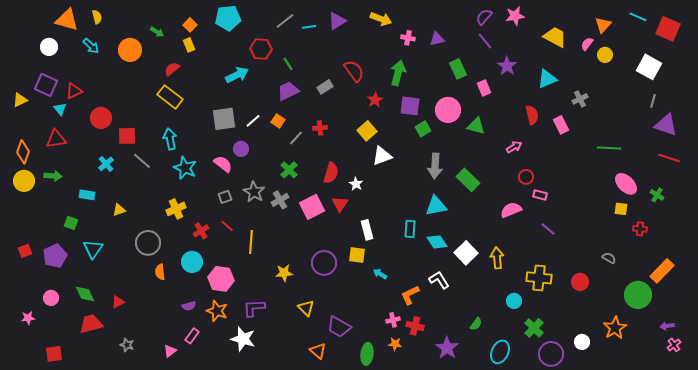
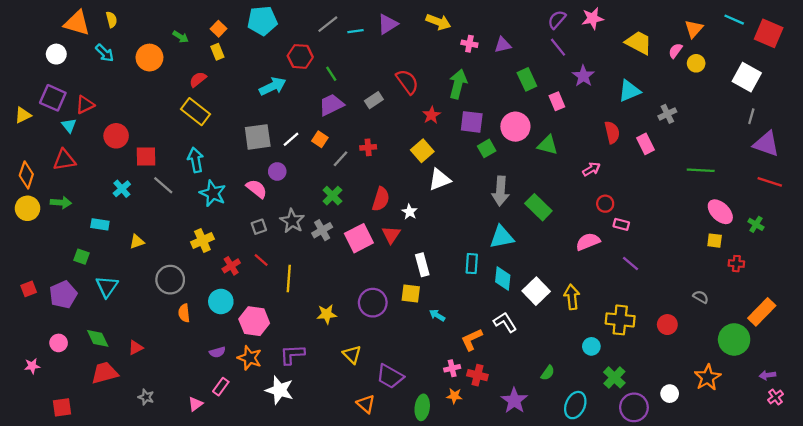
cyan diamond: (437, 242) -> (503, 278), turned 40

